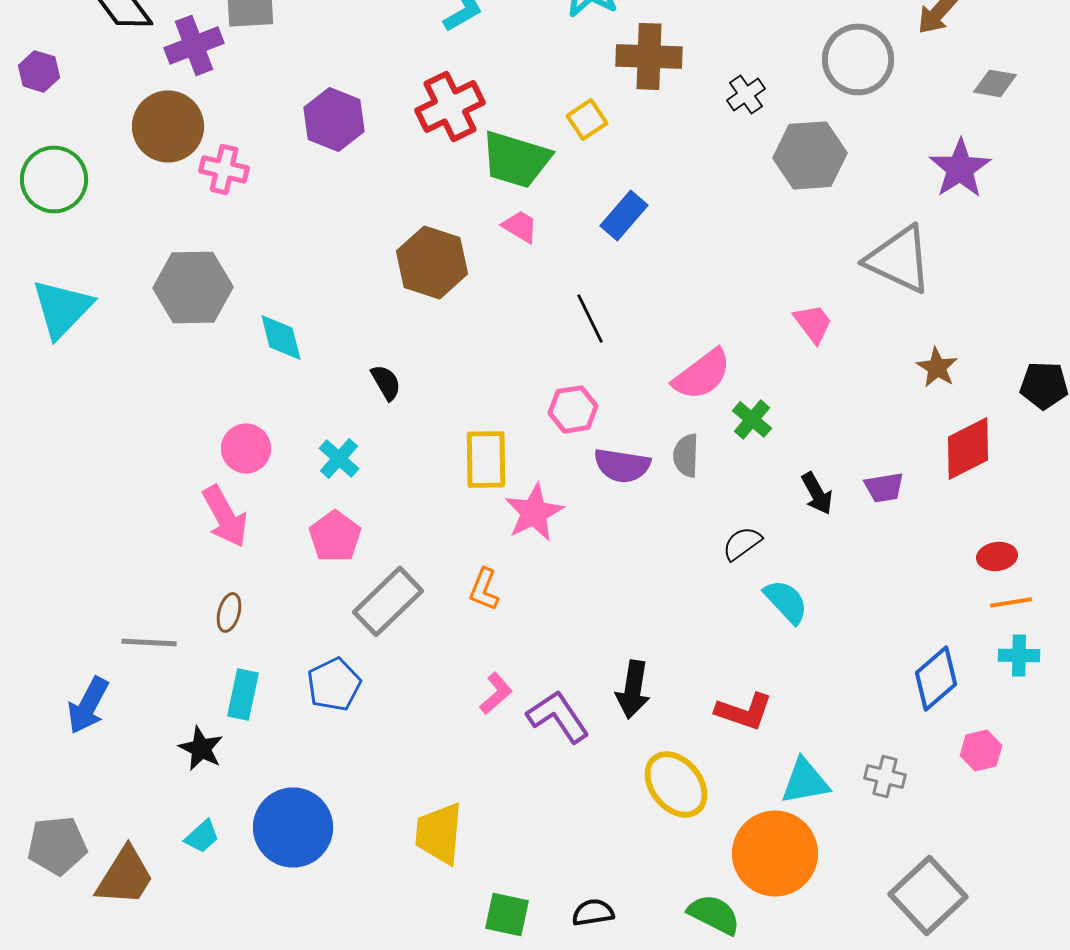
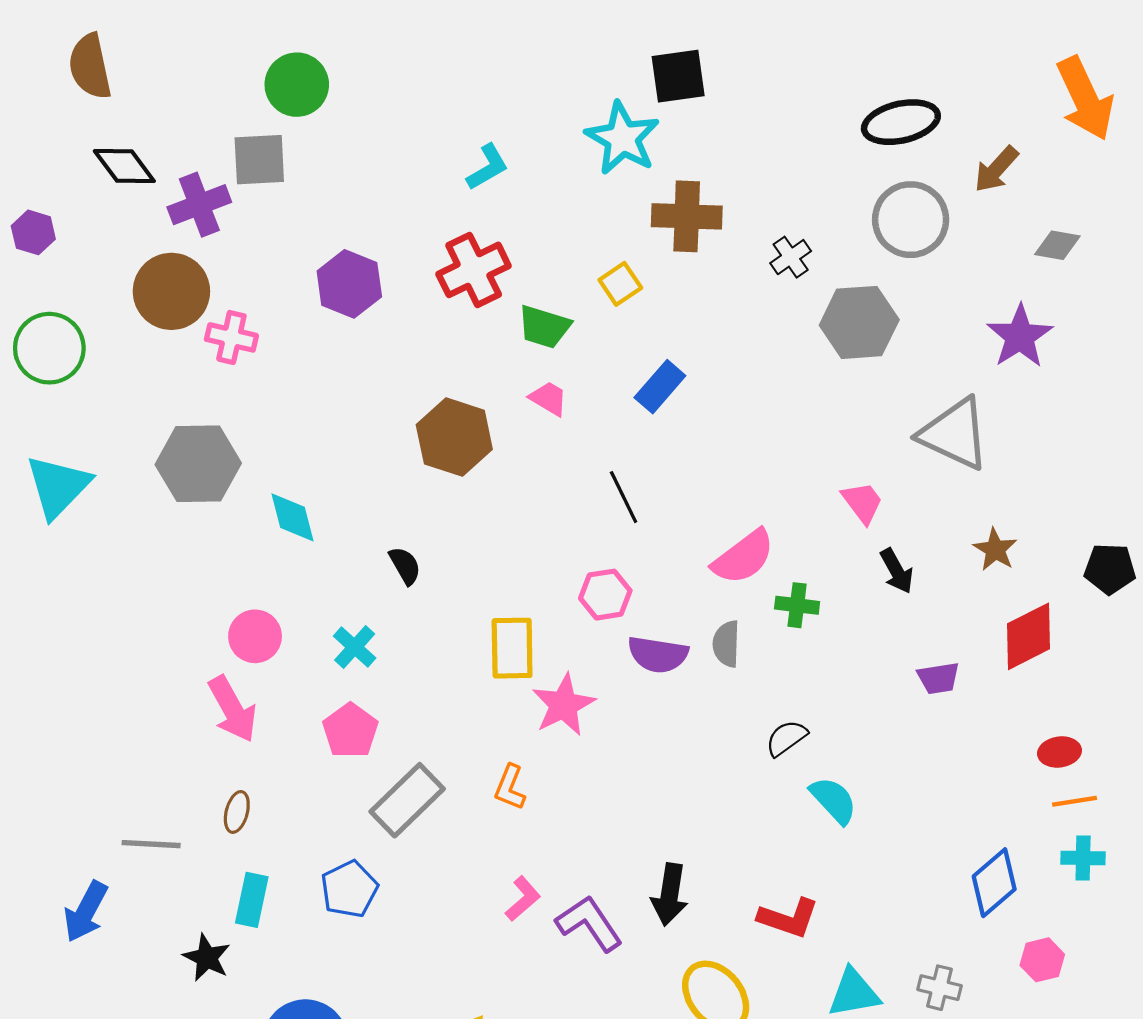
green trapezoid: (516, 159) -> (544, 327), size x0.7
green cross: (752, 419) -> (797, 605), turned -33
black arrow: (817, 493) -> (897, 571), moved

